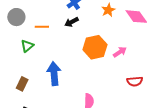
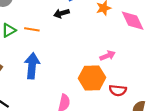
orange line: (42, 27) -> (32, 29), moved
orange hexagon: (95, 47) -> (92, 78), moved

